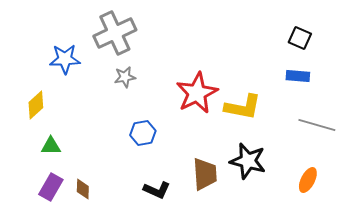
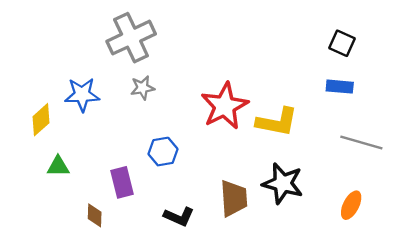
blue star: (65, 59) -> (82, 95), moved
purple rectangle: (51, 187) -> (122, 182), moved, turned -44

